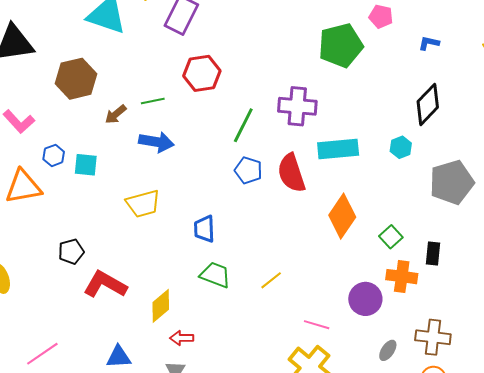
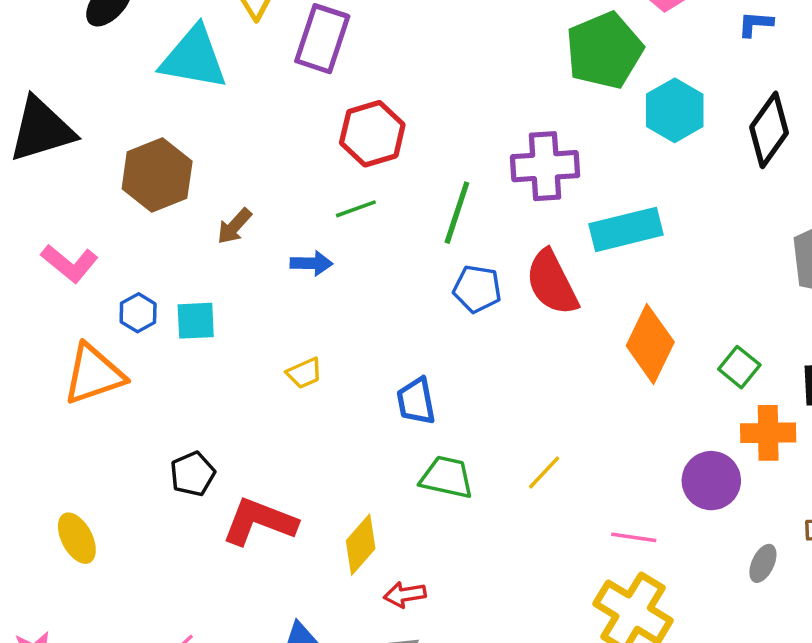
green line: (153, 101) -> (356, 209), moved
blue arrow: (156, 142) -> (311, 263), size x0.7
cyan hexagon: (401, 147) -> (675, 110), moved, size x1.6
yellow trapezoid: (143, 204) -> (304, 373), size x0.6

